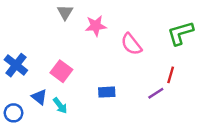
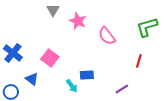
pink star: (96, 26) -> (78, 21), turned 30
purple line: (156, 93) -> (122, 89), moved
cyan arrow: (60, 106) -> (72, 86), moved

